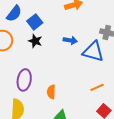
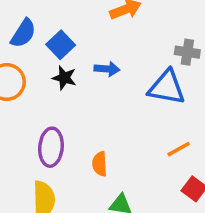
blue arrow: (70, 40) -> (107, 69), moved

